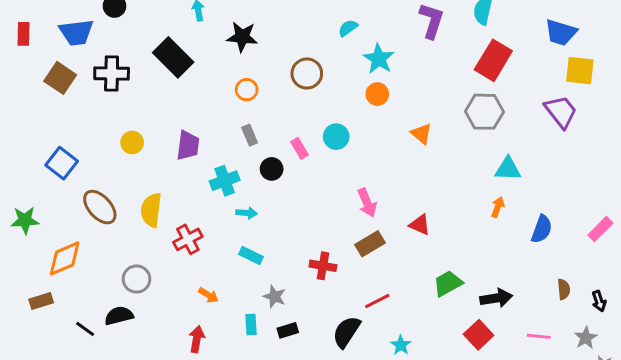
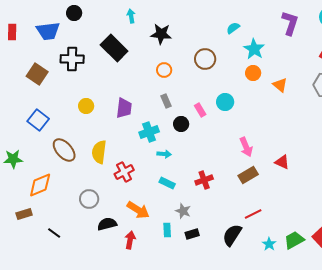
brown square: (60, 78) -> (37, 74), moved
orange triangle: (421, 134) -> (280, 85), moved
red cross: (323, 266) -> (204, 180), moved, turned -30
green trapezoid: (448, 283) -> (294, 240), moved
orange arrow: (208, 295) -> (138, 210), size x1.6
black semicircle: (119, 316) -> (107, 224), moved

